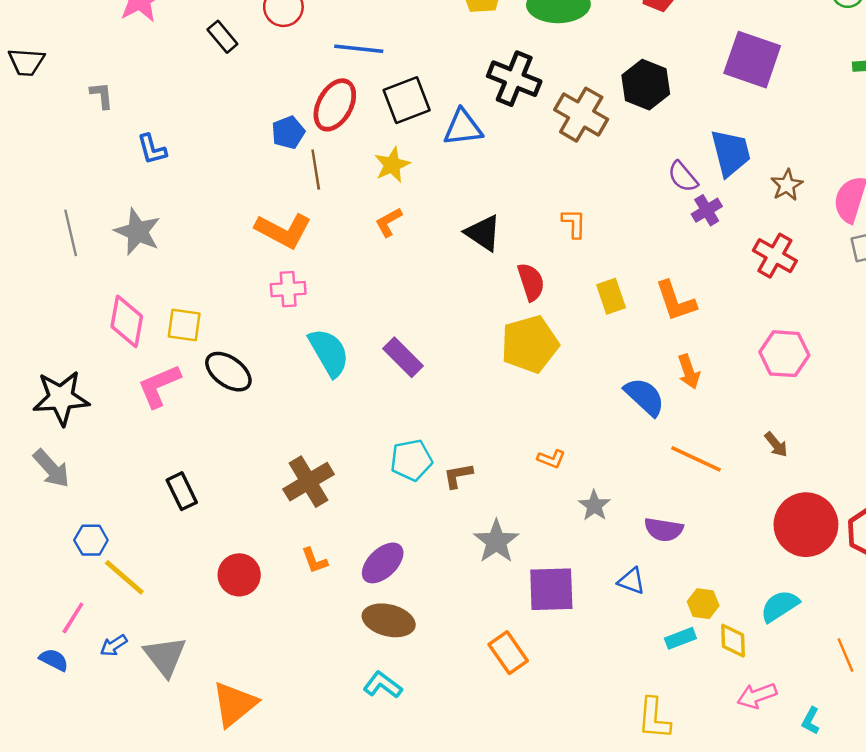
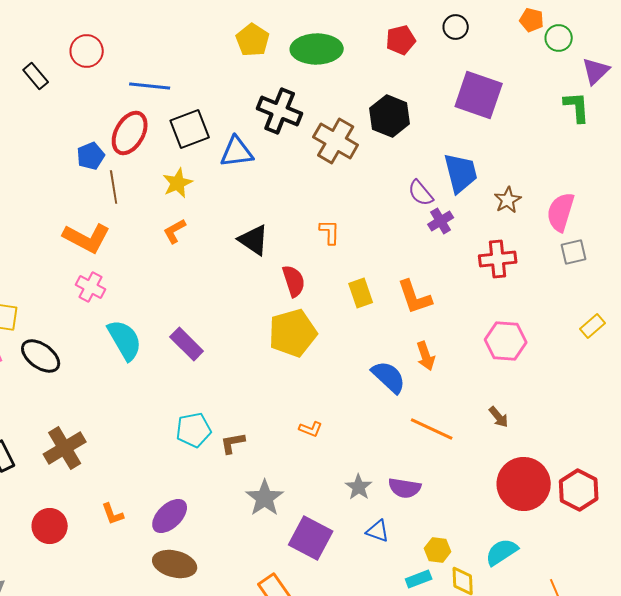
red cross: (775, 256) -> (498, 259), turned -36
pink cross: (288, 289) -> (91, 287), turned 32
brown cross: (309, 482) -> (65, 448), moved
gray star: (594, 506) -> (359, 487), moved
purple square: (551, 589) -> (311, 538), turned 30

